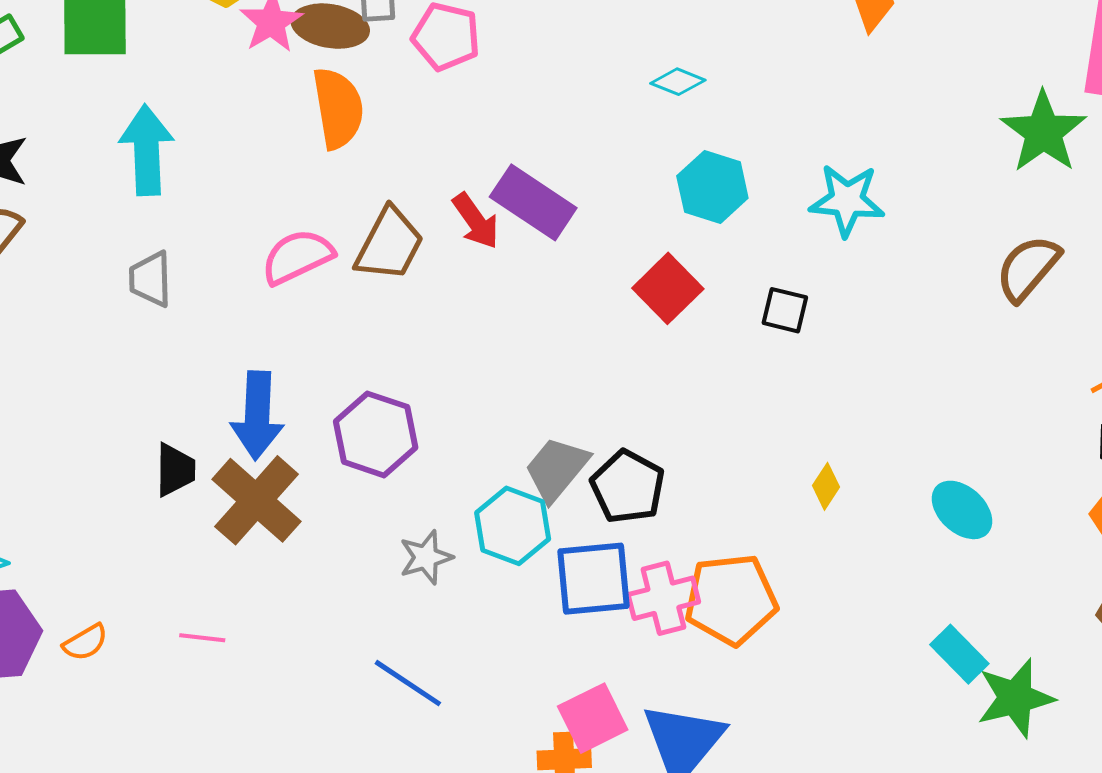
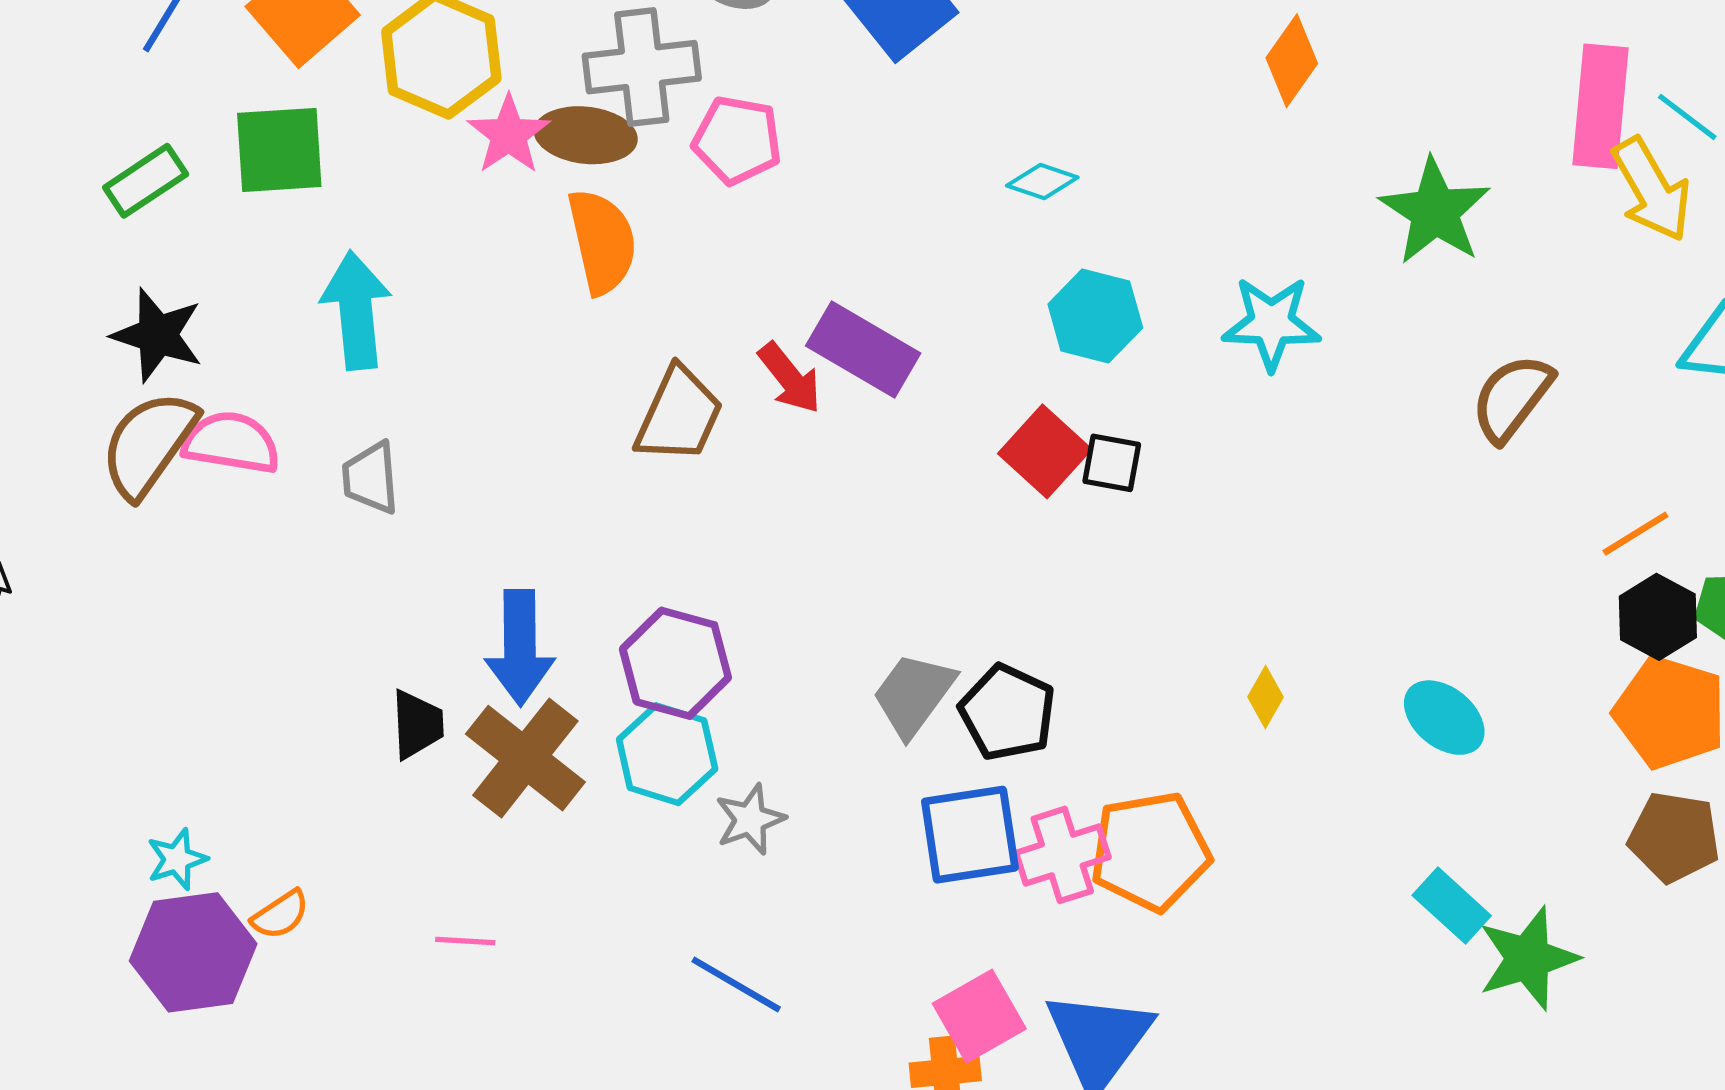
green star: (1043, 132) -> (1435, 211), moved
pink semicircle: (297, 257) -> (231, 443), moved, turned 38
black square: (785, 310) -> (1112, 463), moved
cyan hexagon: (513, 526) -> (667, 754), moved
orange semicircle: (85, 642) -> (280, 915), moved

